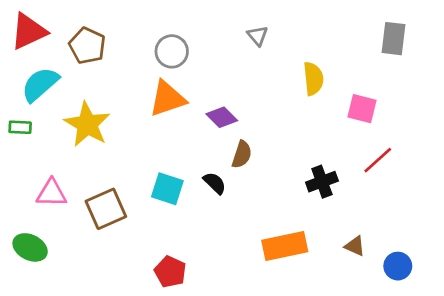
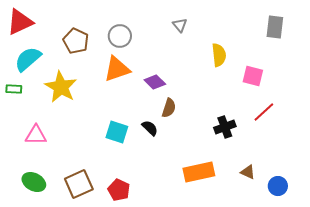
brown pentagon: (87, 46) -> (76, 41), moved
brown square: (106, 209) -> (79, 184), moved
green ellipse: (30, 247) -> (34, 182), moved

